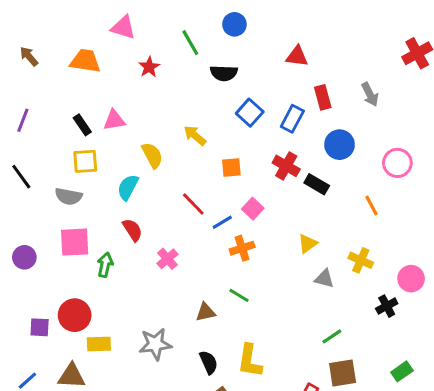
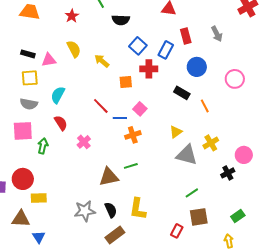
pink triangle: (114, 120) -> (49, 60), moved
black rectangle: (82, 125) -> (28, 54), turned -40
yellow semicircle: (152, 155) -> (74, 49), moved
red cross: (286, 166) -> (149, 69), moved, turned -30
gray semicircle: (69, 196) -> (29, 104), moved
orange line: (371, 206) -> (205, 106), moved
blue line: (222, 222) -> (120, 118), turned 32
yellow cross: (361, 260) -> (211, 143), turned 35
gray triangle: (324, 279) -> (187, 155), size x1.6
green line: (239, 295) -> (131, 166), turned -48
brown triangle: (206, 312) -> (109, 177), size x1.5
gray star: (155, 344) -> (85, 211), moved

